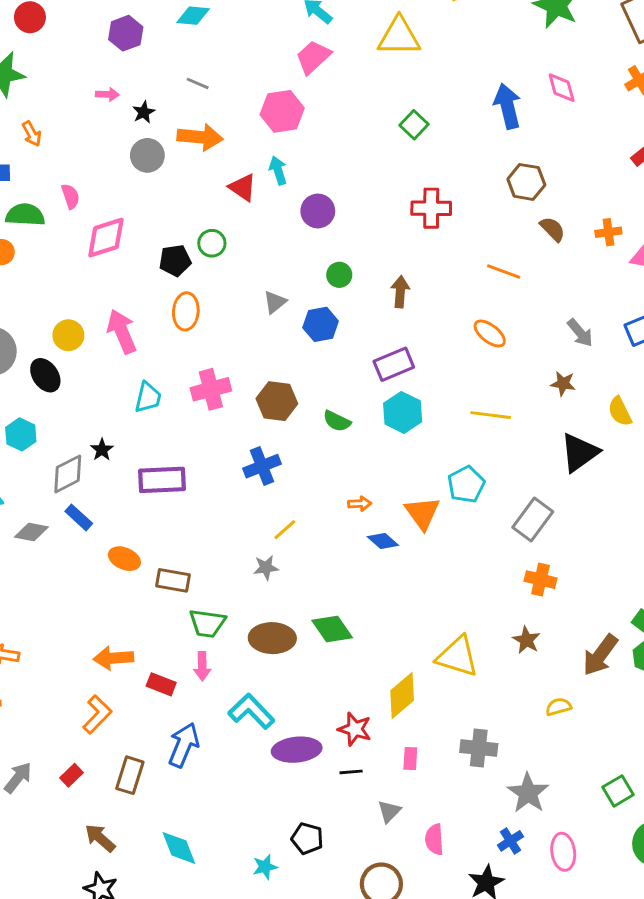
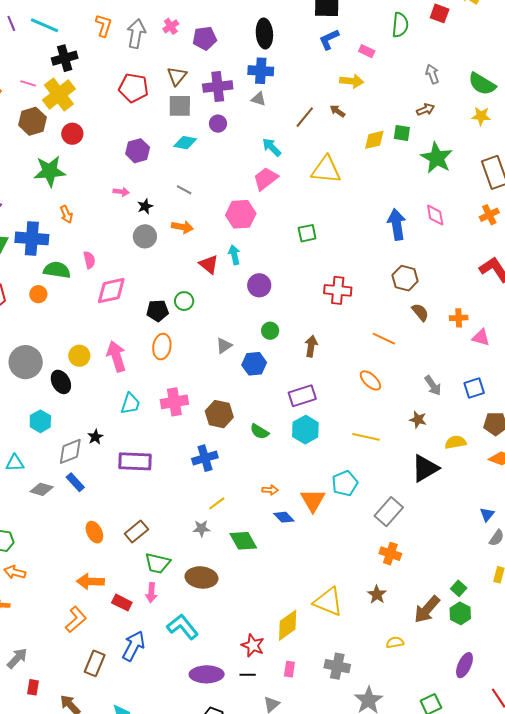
green square: (414, 125) -> (307, 233), moved, turned 30
orange arrow: (200, 137) -> (182, 227), size x0.7
yellow semicircle: (620, 411) -> (455, 442), turned 100
orange ellipse: (124, 559) -> (94, 532), moved, turned 35
brown rectangle: (173, 580) -> (136, 531), turned -55
green diamond: (332, 629) -> (243, 541), moved
purple ellipse: (297, 750) -> (207, 674), moved
red rectangle: (72, 775) -> (33, 687), moved, turned -42

